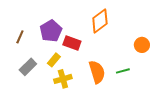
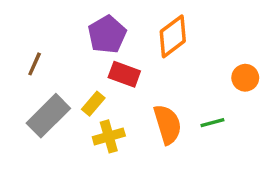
purple pentagon: (51, 31) -> (107, 35), moved
gray rectangle: (28, 67) -> (48, 116), size x1.4

